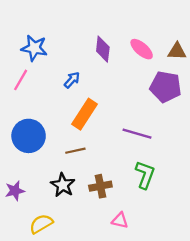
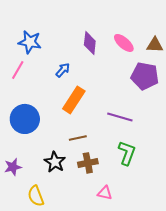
brown line: (75, 151) -> (78, 138), moved
yellow semicircle: (41, 224) -> (36, 196), turned -80

